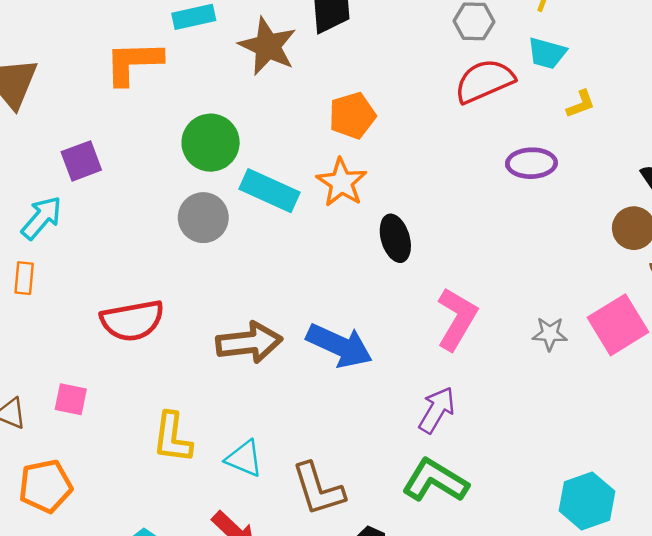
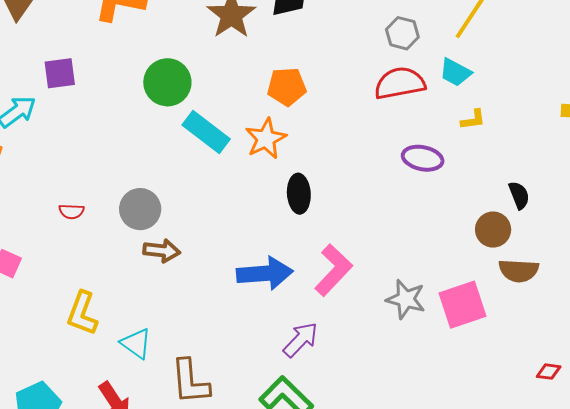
gray circle: (203, 218) -> (140, 209), moved
red semicircle: (132, 321) -> (71, 211), size x0.5
gray star: (550, 334) -> (406, 299), size x1.4
brown arrow: (249, 342) -> (162, 251), size x0.7
blue arrow: (339, 346) -> (265, 273), moved, turned -42

